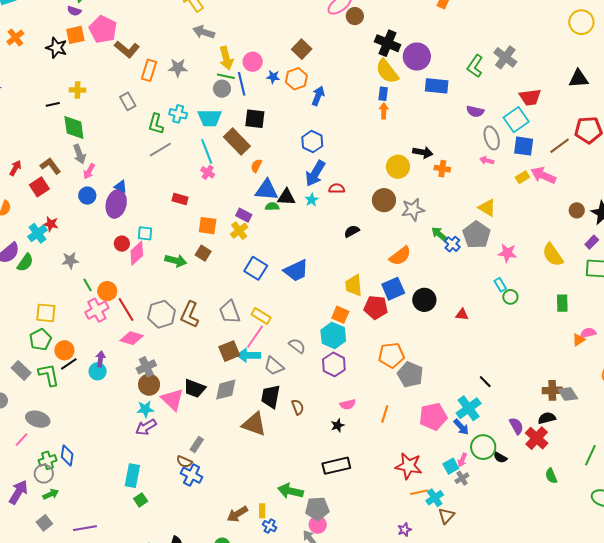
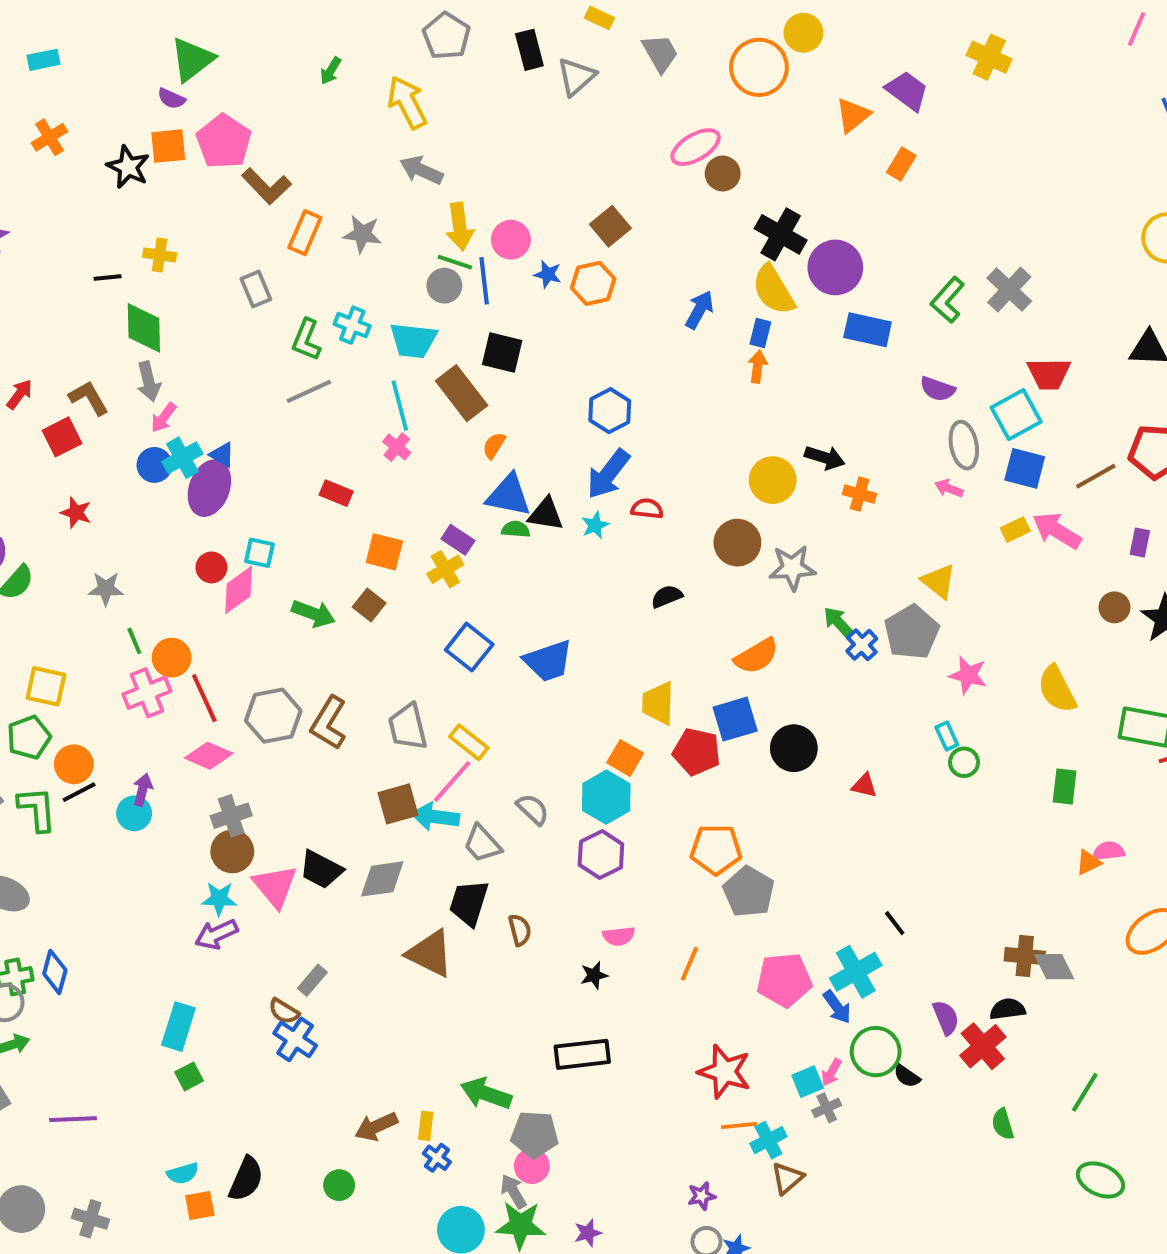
blue arrow: (318, 96) -> (699, 310), moved
cyan cross: (38, 233) -> (182, 458), moved
purple rectangle: (592, 242) -> (1140, 543), moved, turned -40

